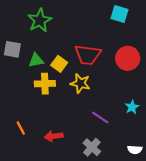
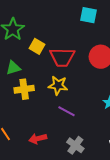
yellow square: (59, 64) -> (37, 46), moved
purple line: (100, 117) -> (67, 111), moved

